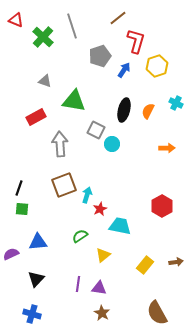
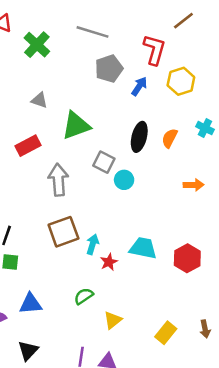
brown line: (118, 18) -> (183, 21), moved
gray line: (72, 26) -> (92, 32), moved, turned -55
green triangle: (74, 101) -> (76, 125), turned -30
cyan trapezoid: (120, 226) -> (143, 248), moved
brown arrow: (176, 262) -> (205, 329), turned 88

